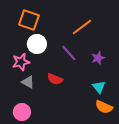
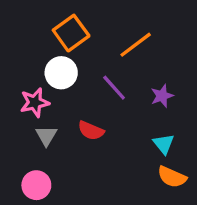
orange square: (29, 20) -> (71, 33), moved, turned 35
gray triangle: (28, 82) -> (46, 136), turned 32

